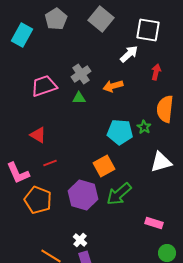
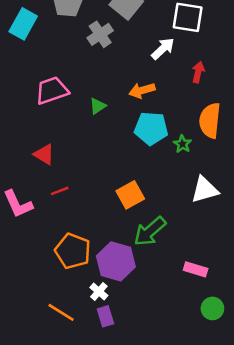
gray cross: (81, 74) -> (100, 34), moved
green triangle: (79, 98) -> (98, 106), turned -32
cyan pentagon: (120, 132) -> (151, 128), moved
purple hexagon: (83, 195) -> (116, 261), moved
orange pentagon: (38, 200) -> (73, 251), moved

